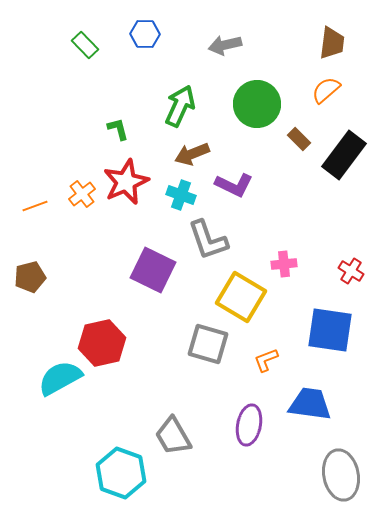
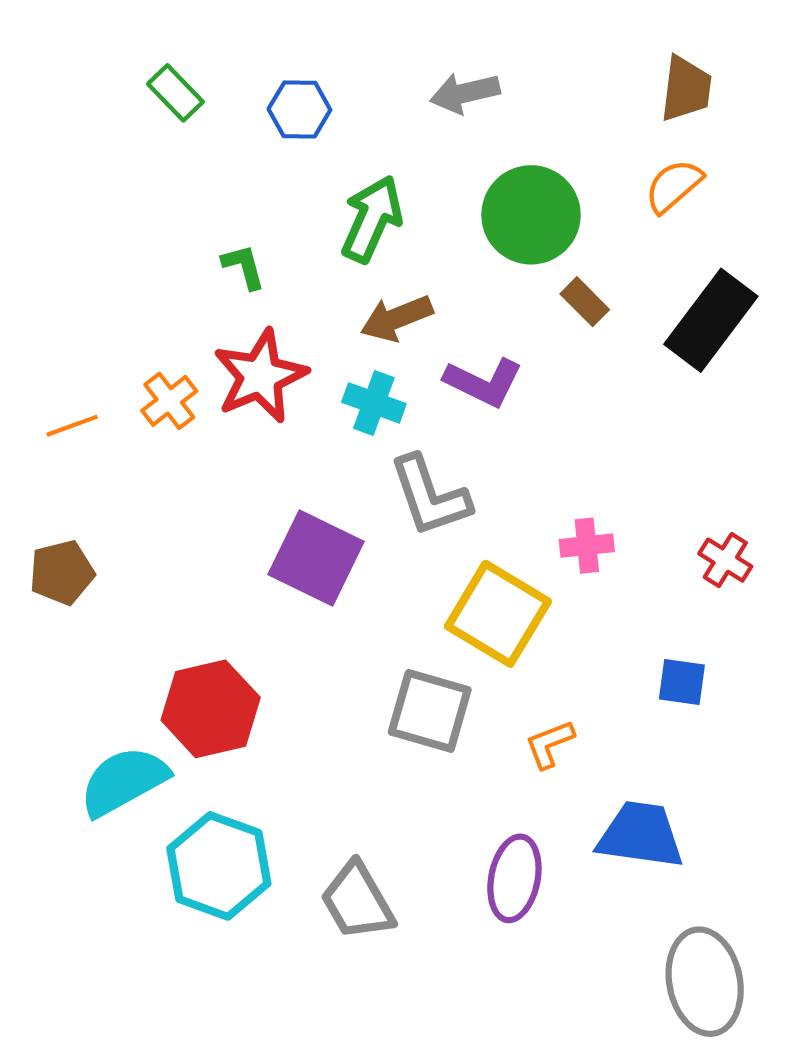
blue hexagon: (145, 34) -> (299, 109), moved
brown rectangle: (299, 139) -> (585, 302), moved
blue square: (330, 330) -> (682, 682), size x0.5
cyan hexagon: (121, 473) -> (219, 866), moved

